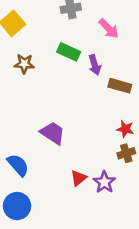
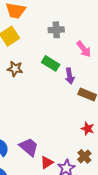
purple trapezoid: (53, 133) -> (29, 147), moved
brown cross: (126, 153) -> (84, 156), moved, turned -32

